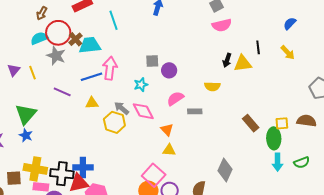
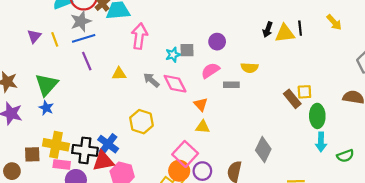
black line: (258, 47) -> (300, 28), moved
gray star: (56, 56) -> (81, 21), turned 30
gray square: (152, 61) -> (187, 50), moved
purple circle: (169, 70) -> (217, 42), moved
blue line: (91, 77) -> (84, 38), moved
yellow semicircle: (212, 86) -> (250, 68), moved
purple line: (62, 92) -> (87, 61), turned 42
yellow hexagon: (114, 122) -> (141, 122), moved
yellow square: (282, 123) -> (304, 92), moved
green semicircle: (302, 162) -> (345, 156), moved
blue cross: (83, 167) -> (108, 144), turned 36

